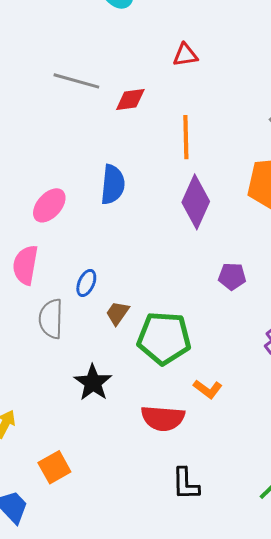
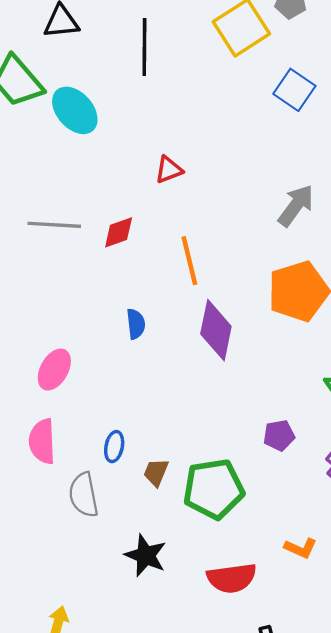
blue semicircle: (113, 184) -> (136, 324), moved, size x0.7
purple pentagon: (232, 276) -> (279, 435), moved
orange L-shape: (208, 389) -> (301, 548), moved

